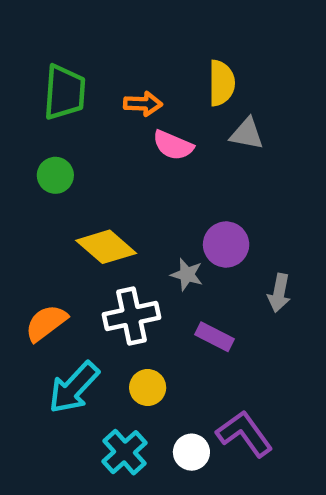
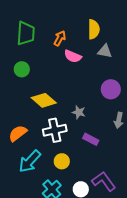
orange arrow: (143, 104) -> (60, 38), turned -63
purple circle: (226, 245) -> (111, 89), moved

